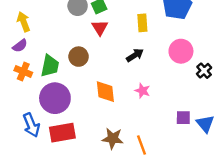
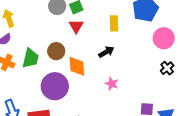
pink circle: (181, 51) -> (164, 38), moved
orange diamond: (105, 92) -> (77, 66), moved
purple circle: (55, 98) -> (55, 86), moved

